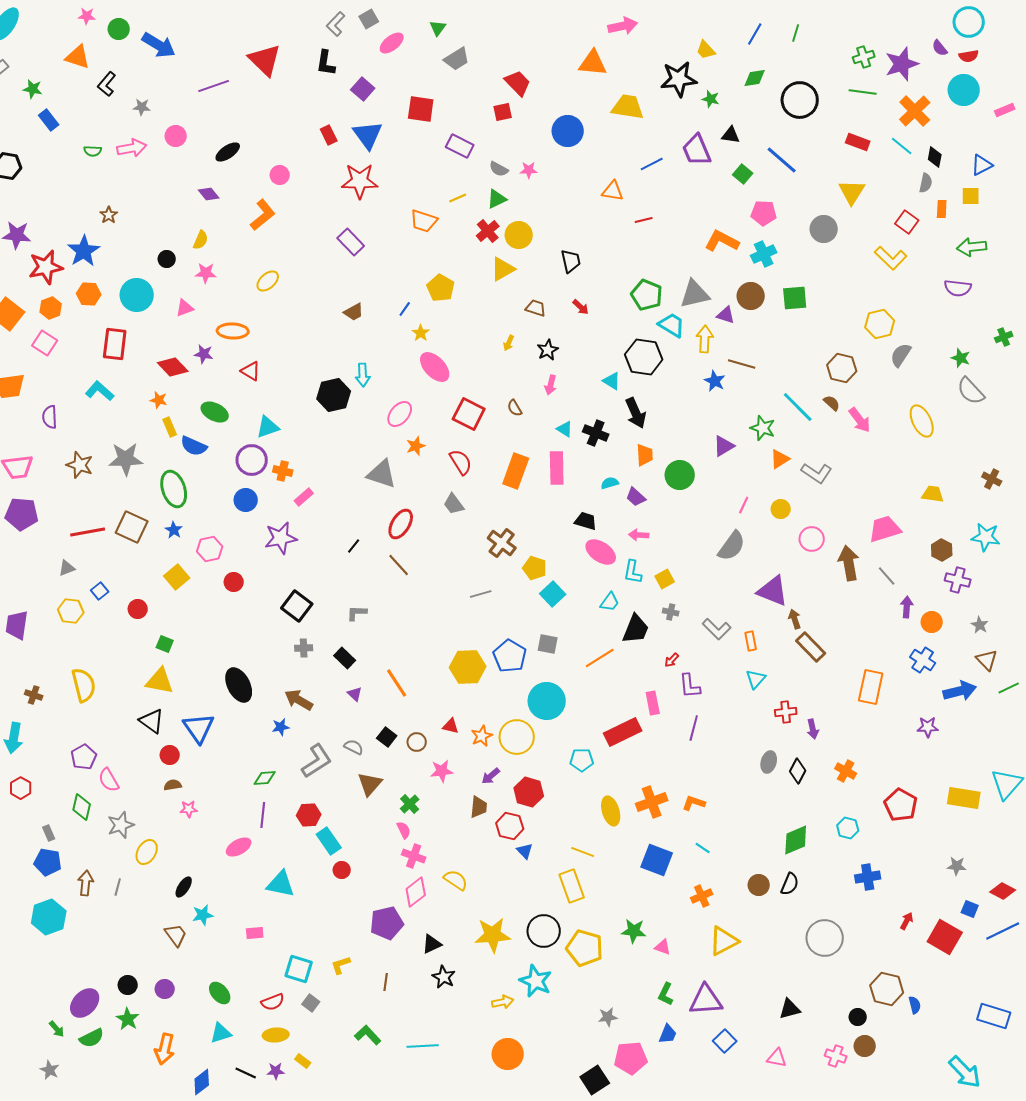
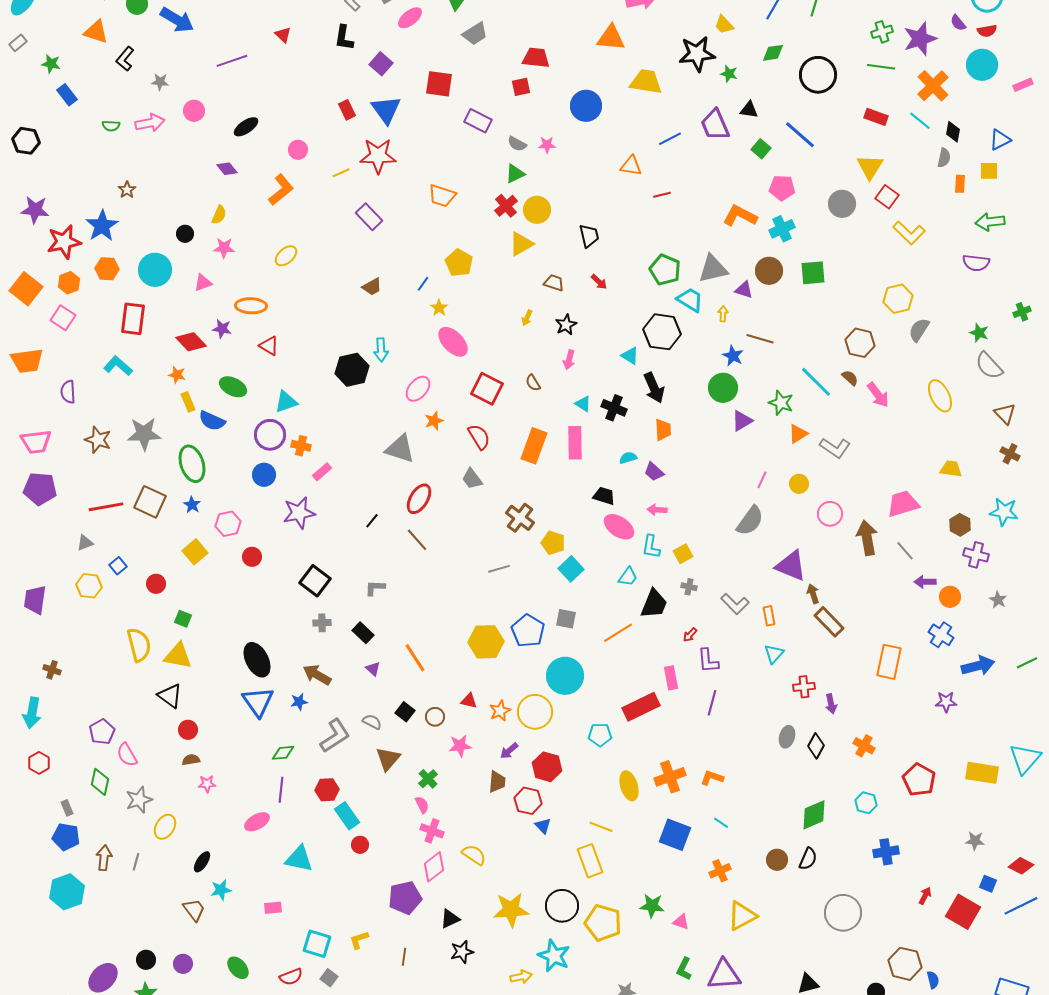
red triangle: (265, 60) -> (283, 35), size x0.5
red trapezoid: (518, 83) -> (536, 58), turned -40
yellow line: (458, 198) -> (341, 173), moved
red square: (907, 222) -> (887, 197), moved
yellow arrow: (705, 339) -> (723, 314), size x0.6
green circle: (680, 475) -> (723, 388), moved
purple arrow: (907, 607) -> (925, 582), turned -95
brown triangle: (987, 660) -> (1005, 414), moved
yellow semicircle: (84, 685) -> (139, 645), moved
blue triangle: (199, 728) -> (258, 702), moved
black star: (444, 977) -> (462, 952), turned 30

